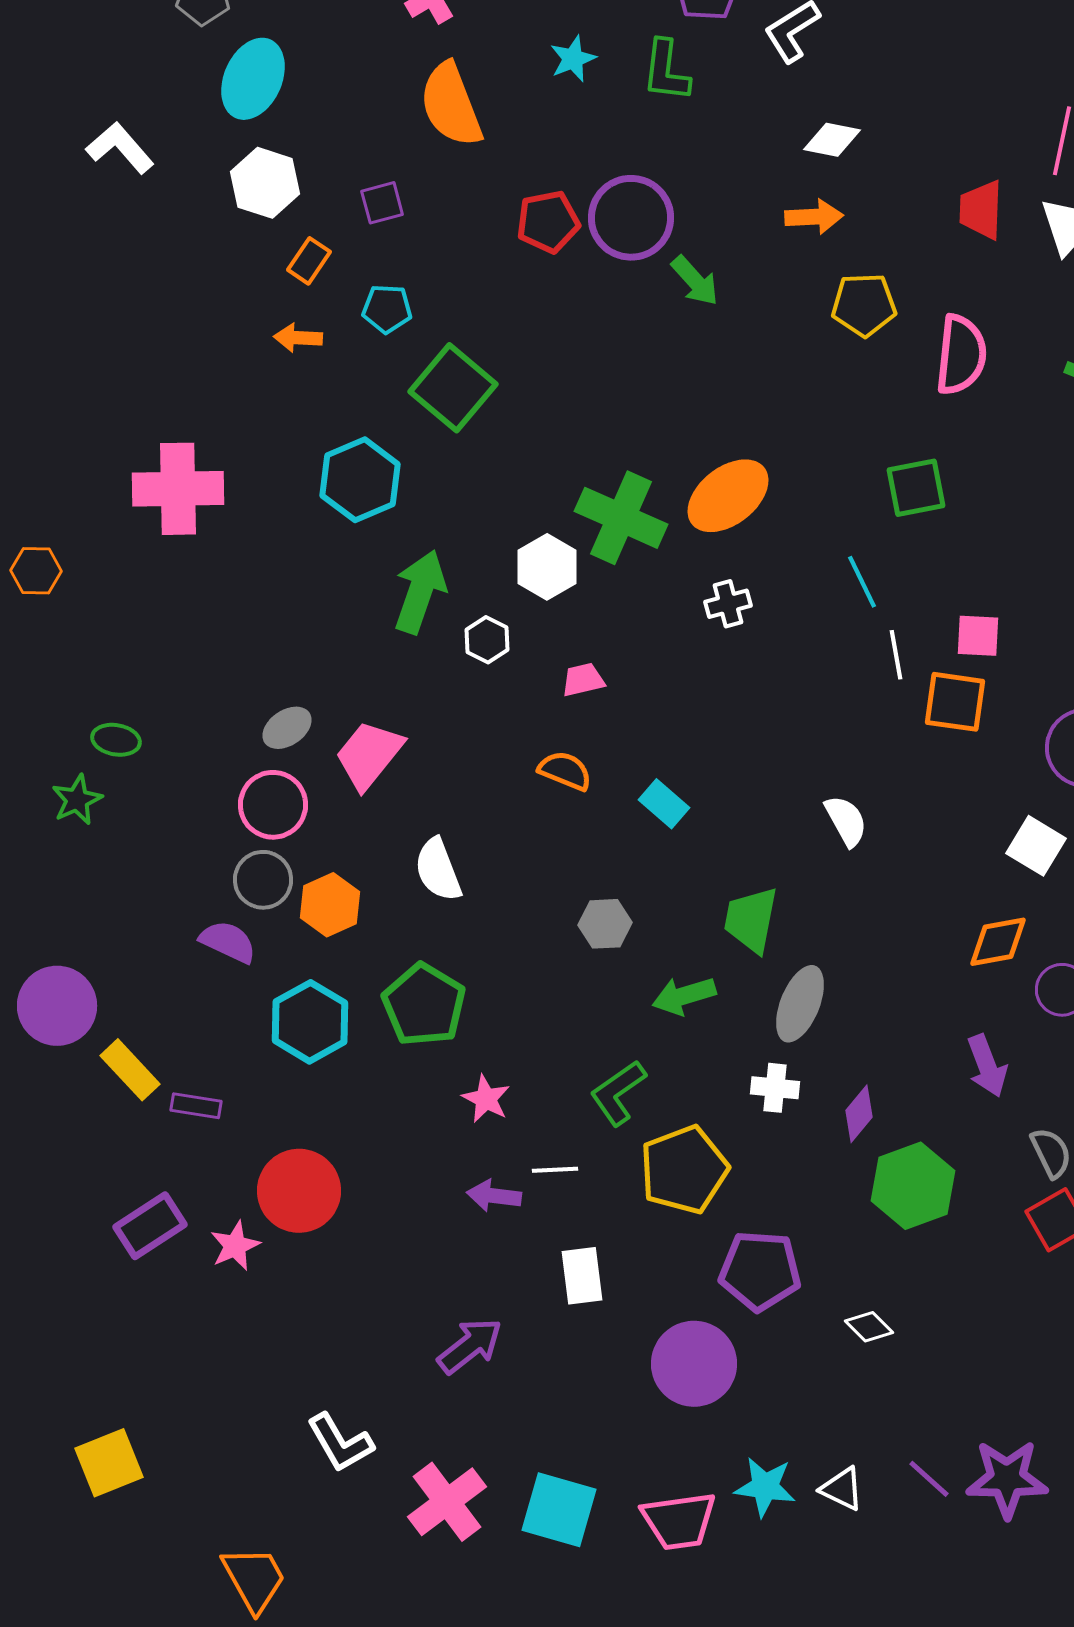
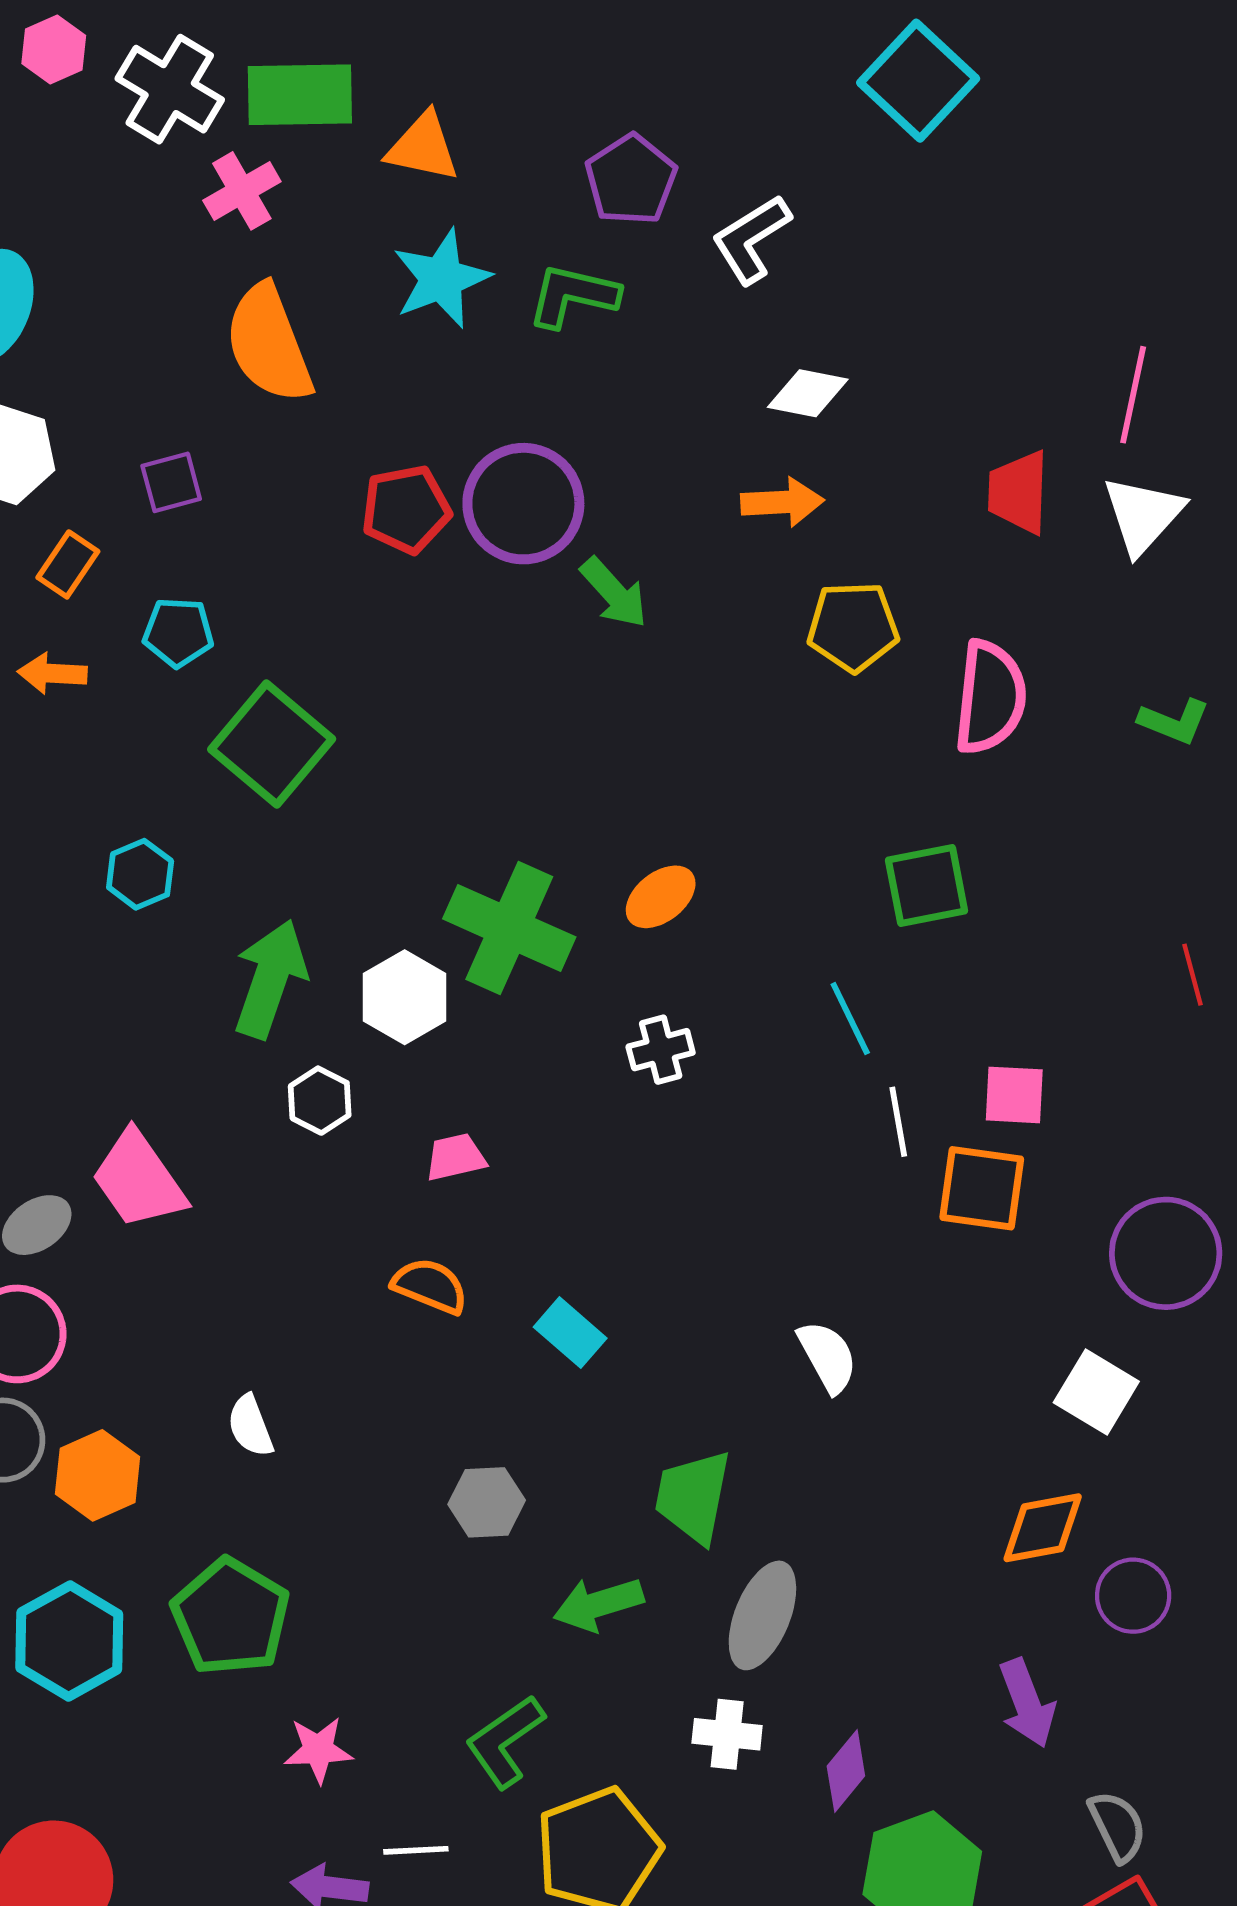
cyan star: (573, 59) -> (441, 279), size x1.5
green L-shape: (666, 71) -> (573, 296), turned 96
cyan hexagon: (360, 480) -> (140, 874), size x0.6
orange ellipse: (728, 496) -> (661, 897), size x0.6
green arrow: (420, 592) -> (270, 979), moved
pink trapezoid: (369, 755) -> (139, 1180), moved, turned -74
white semicircle: (438, 870) -> (250, 1426), size x0.7
pink star: (486, 1099) -> (318, 1750), turned -30

